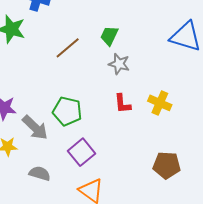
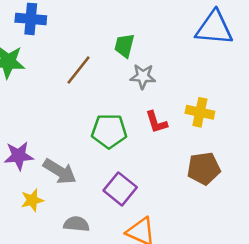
green pentagon: (67, 111) -> (109, 131), moved
brown pentagon: (167, 165) -> (204, 168), moved

